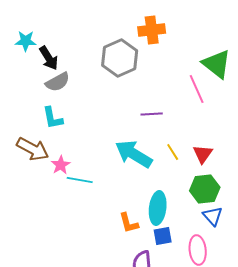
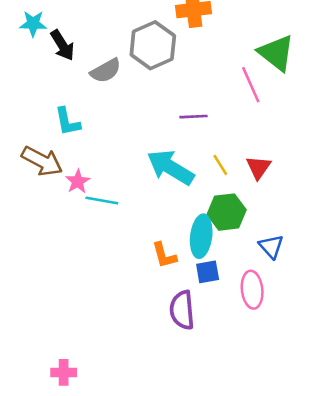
gray semicircle: (58, 82) -> (106, 71), moved
green hexagon: (205, 189) -> (227, 212), moved

